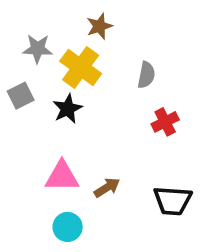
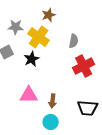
red cross: (165, 122) -> (84, 66), size x1.5
brown arrow: (107, 188) -> (53, 101), turned 128
cyan circle: (68, 227) -> (51, 122), moved

